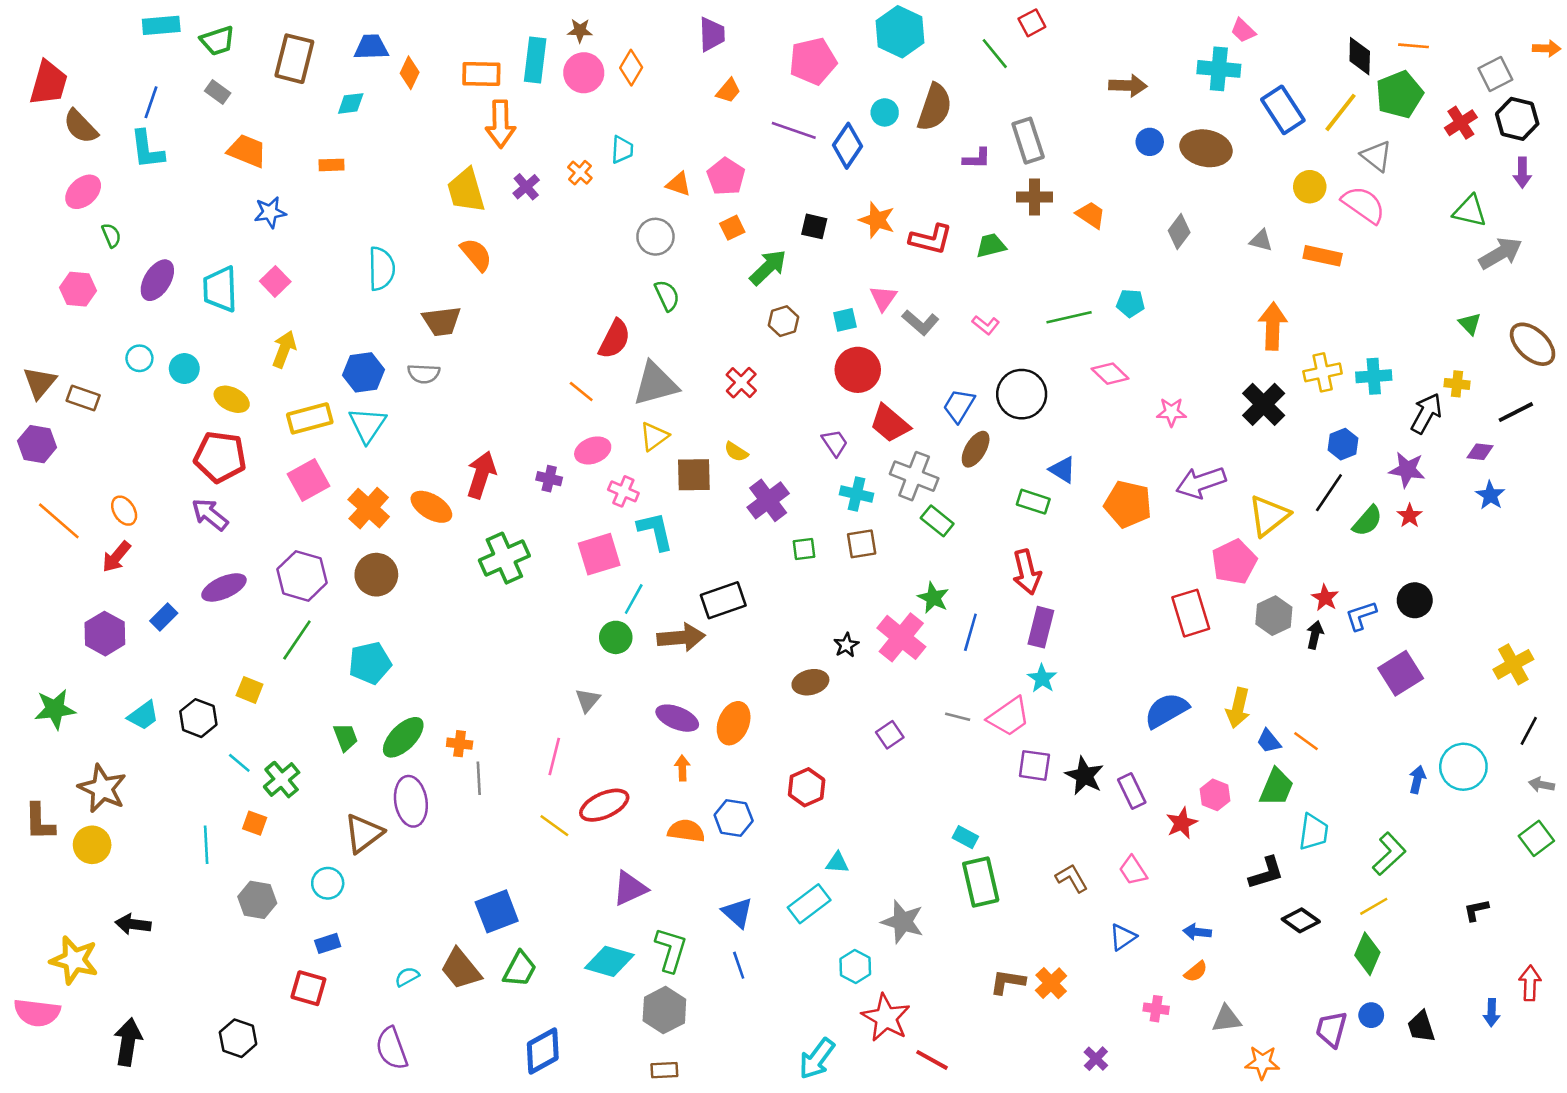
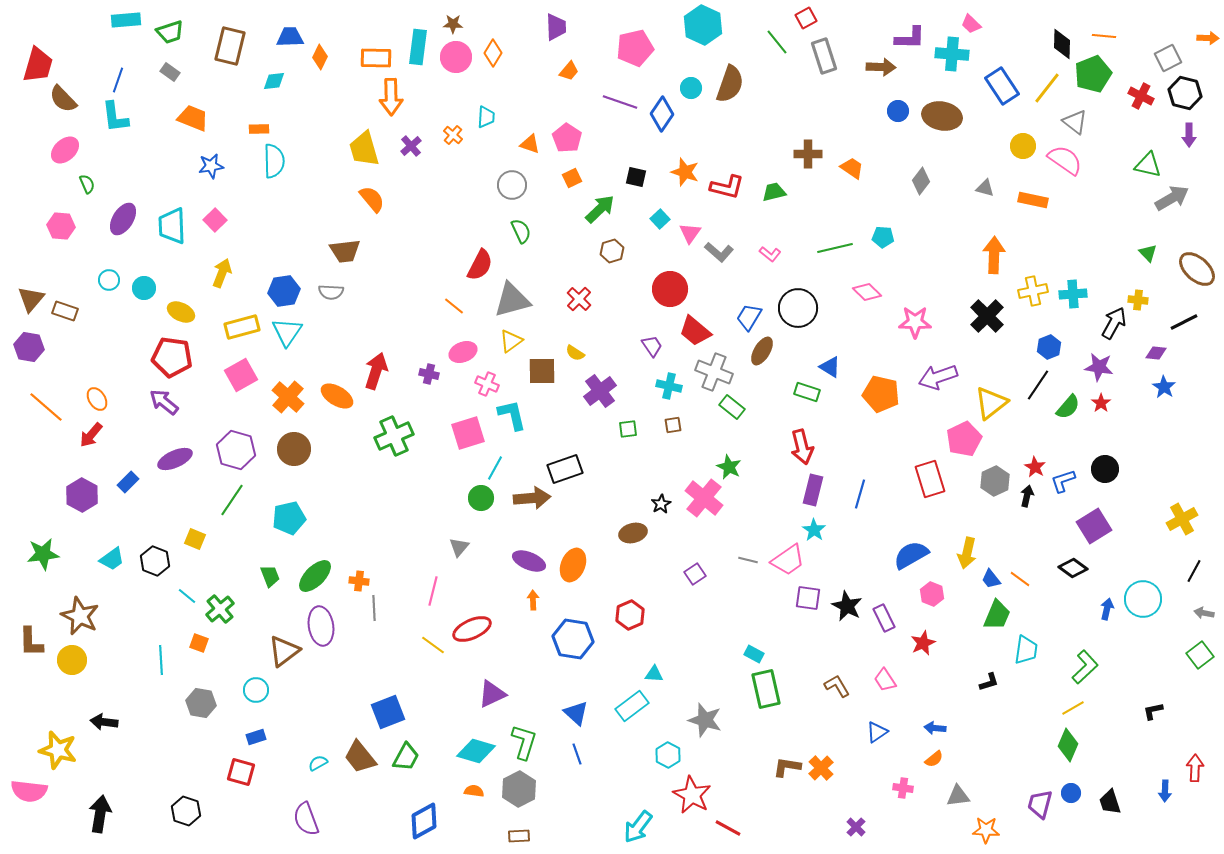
red cross: (1461, 123) -> (1141, 96), turned -30
gray rectangle: (1028, 141) -> (824, 56), moved
purple L-shape: (977, 159) -> (910, 38), moved, size x1.4
cyan semicircle: (381, 269) -> (274, 161), moved
cyan square: (845, 320) -> (660, 219), moved, turned -30
pink star: (1171, 412) -> (915, 322), size x1.4
brown square: (862, 544) -> (673, 425), size x0.7
blue line: (970, 632) -> (860, 494), moved
pink hexagon: (1215, 795) -> (932, 594), moved
blue hexagon: (734, 818) -> (573, 639), size x1.4
orange semicircle: (686, 831) -> (474, 791), moved, size x0.7
black L-shape: (1266, 873) -> (989, 682), size x0.7
black diamond: (1301, 920) -> (1073, 568), moved

